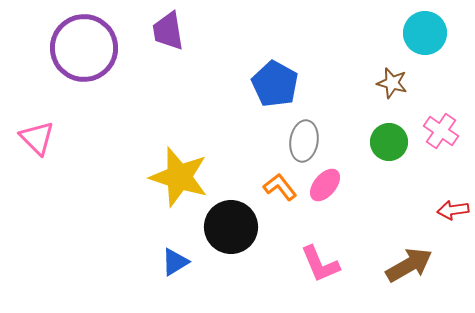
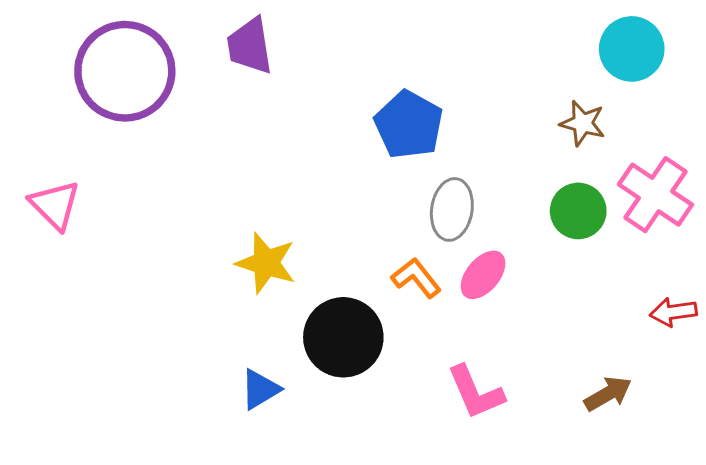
pink cross: (441, 131) -> (655, 195), size x1.4
yellow star: (179, 177) -> (266, 263), size x0.7
brown arrow: (409, 265) -> (608, 394), size x0.7

